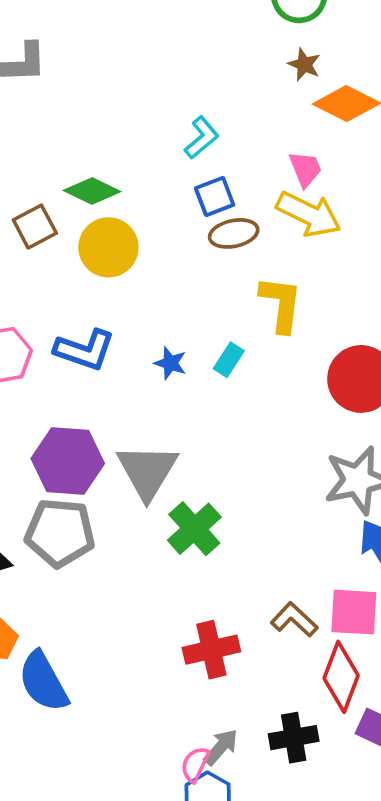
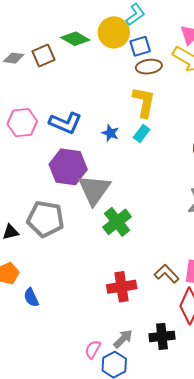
yellow circle: (108, 247) -> (114, 32), moved
yellow L-shape: (281, 304) -> (144, 102), moved
purple hexagon: (68, 461) -> (68, 167), moved
blue semicircle: (43, 682) -> (31, 297), size x0.6
pink semicircle: (195, 764) -> (93, 349), moved

